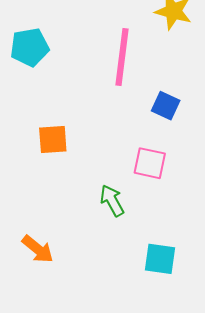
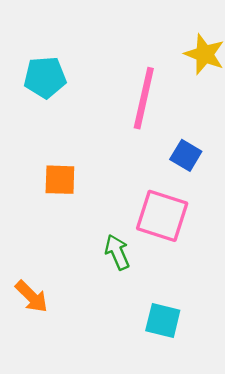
pink square: (150, 163) -> (162, 216), size x1.4

